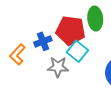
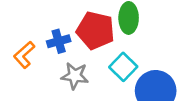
cyan square: (77, 51) -> (123, 67), moved

